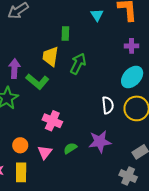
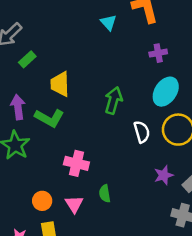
green rectangle: (65, 34) -> (27, 59), moved, turned 56
green arrow: (78, 64) -> (113, 100), moved
purple star: (100, 142) -> (164, 175), moved, size x0.7
green semicircle: (70, 148) -> (105, 194), turned -56

